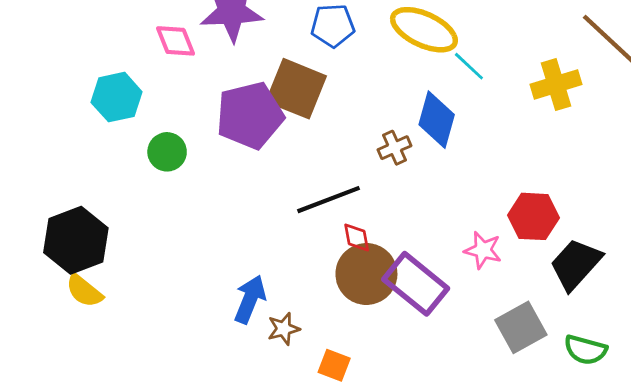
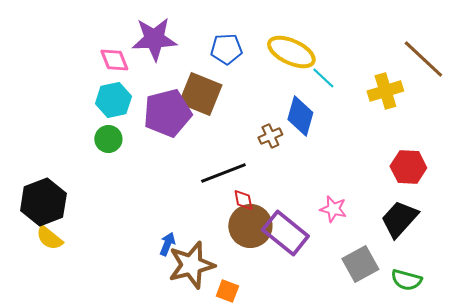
cyan hexagon: (117, 97) -> (113, 100), moved
red hexagon: (533, 216) -> (408, 167), moved
blue arrow: (250, 299) -> (167, 244), size x0.7
brown star: (284, 329) -> (191, 265), size x2.0

